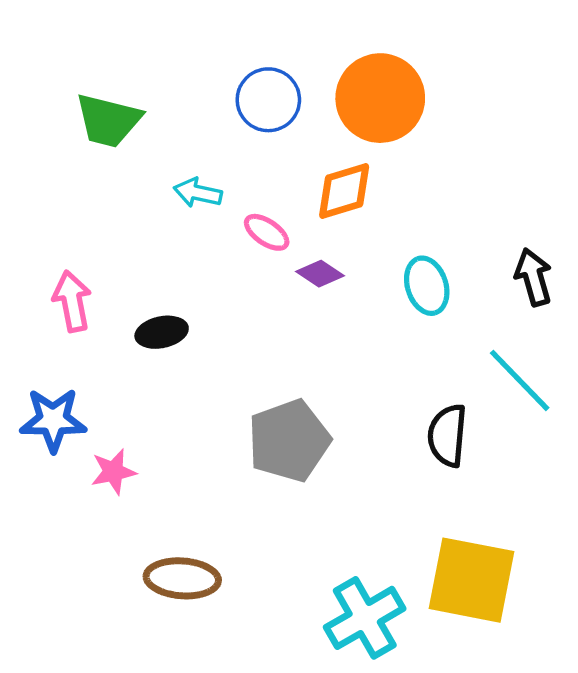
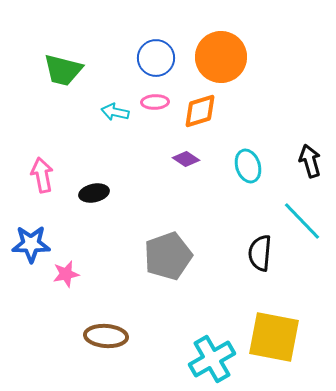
pink ellipse: (267, 232) -> (155, 102), moved, turned -36

